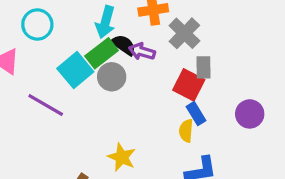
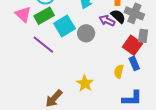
gray cross: (184, 33) -> (134, 13), turned -30
black semicircle: (124, 45) -> (118, 16), moved
green rectangle: (102, 53) -> (44, 16), moved
yellow semicircle: (186, 131) -> (119, 71), moved

